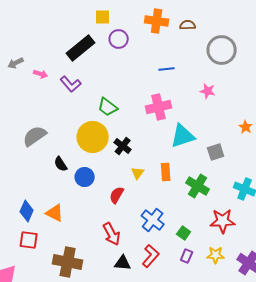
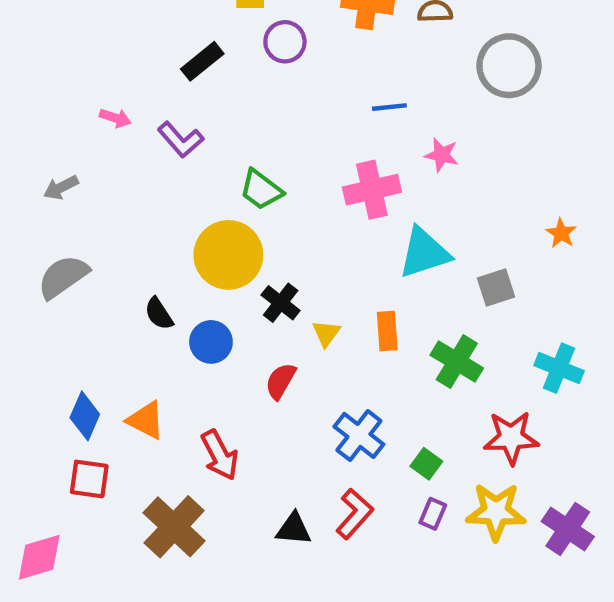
black rectangle: (81, 48) -> (202, 61), size x0.7
gray arrow: (16, 63) -> (61, 188), moved
pink star: (208, 91) -> (442, 155), moved
gray semicircle: (35, 136) -> (63, 277), moved
black cross: (123, 146) -> (281, 303), moved
red arrow: (112, 234) -> (220, 455), moved
yellow star: (216, 255) -> (496, 512), size x1.5
brown cross: (68, 262) -> (174, 527), turned 32

